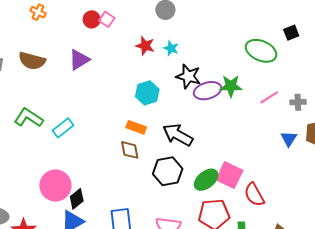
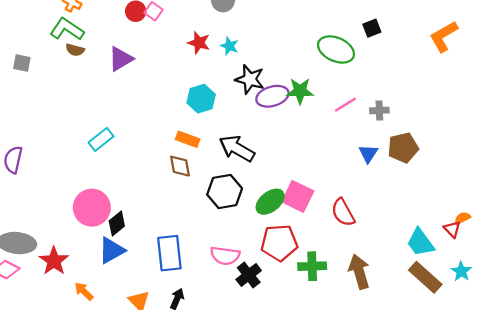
brown semicircle: (32, 61) -> (75, 50), moved, size x0.6
green L-shape: (29, 118) -> (67, 29), moved
red semicircle: (254, 195) -> (343, 212), moved

